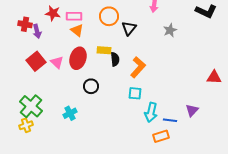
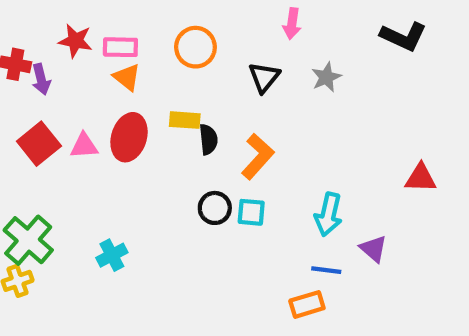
black triangle: (129, 28) -> (264, 77), moved
pink triangle: (57, 62) -> (84, 146), turned -48
black circle: (91, 86) -> (215, 208), moved
purple triangle: (192, 110) -> (373, 249), turned -32
cyan arrow: (151, 112) -> (328, 214), moved

